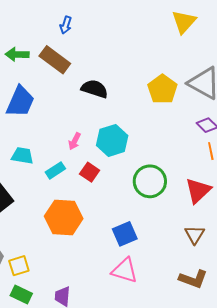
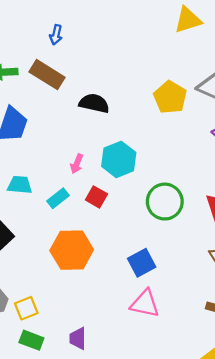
yellow triangle: (184, 22) -> (188, 20), turned 36

